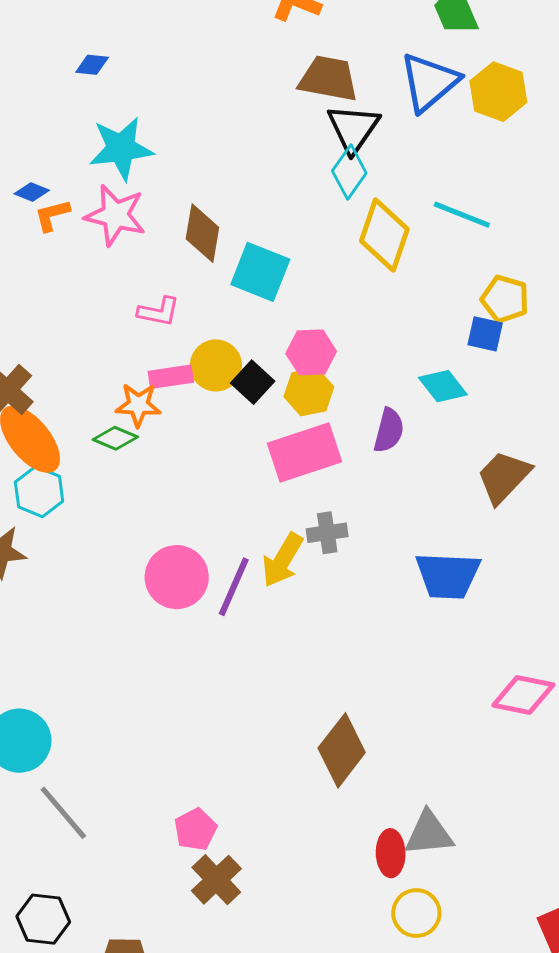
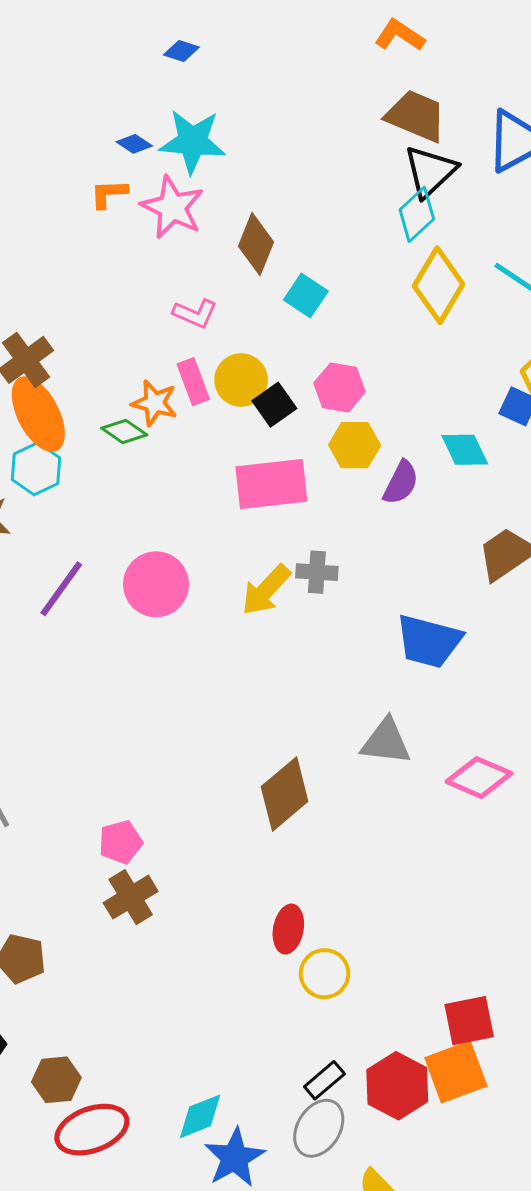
blue diamond: (32, 192) -> (134, 144), moved
cyan square: (260, 272) -> (306, 295), size x0.7
pink rectangle: (171, 377) -> (193, 382), turned 66
yellow hexagon: (309, 392) -> (355, 445), moved
pink rectangle: (305, 453) -> (271, 484), moved
purple line: (234, 587) -> (61, 589), moved
gray triangle: (429, 833) -> (386, 742), moved
red ellipse: (391, 853) -> (288, 929), moved

